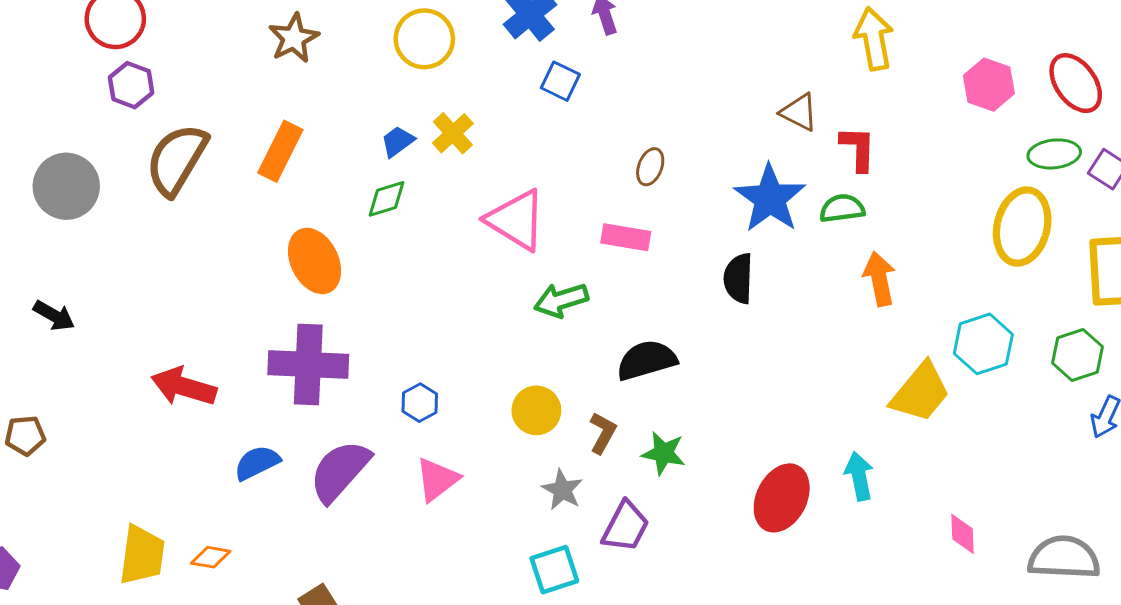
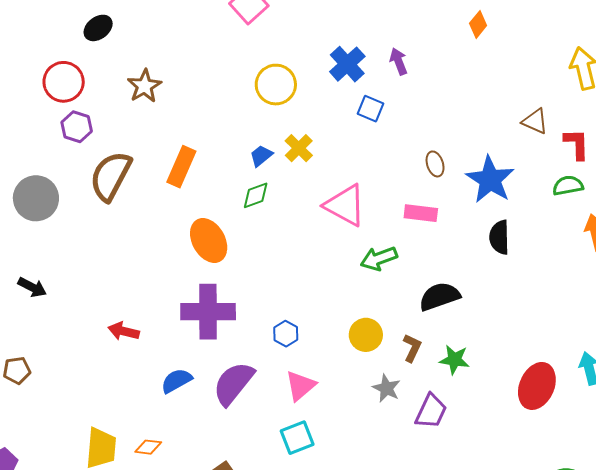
brown star: (294, 38) -> (144, 86), moved
brown ellipse: (650, 167) -> (435, 164), turned -35
blue star: (770, 198) -> (490, 180), moved
red arrow: (184, 387) -> (124, 331), size x0.7
cyan square: (554, 570) -> (297, 438), moved

